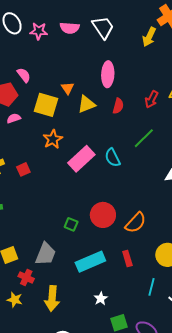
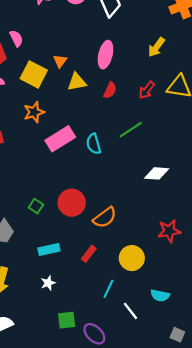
yellow arrow: (149, 37) -> (156, 47), moved
red rectangle: (127, 259) -> (89, 254), turned 42
cyan rectangle: (90, 262) -> (49, 250), size x0.7
white star: (101, 298) -> (48, 283), moved

